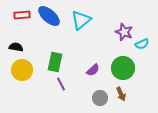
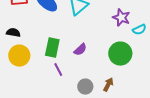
purple semicircle: (93, 70) -> (80, 50), moved
brown arrow: (121, 94) -> (108, 85), moved, turned -128
gray circle: (100, 98) -> (85, 87), moved

